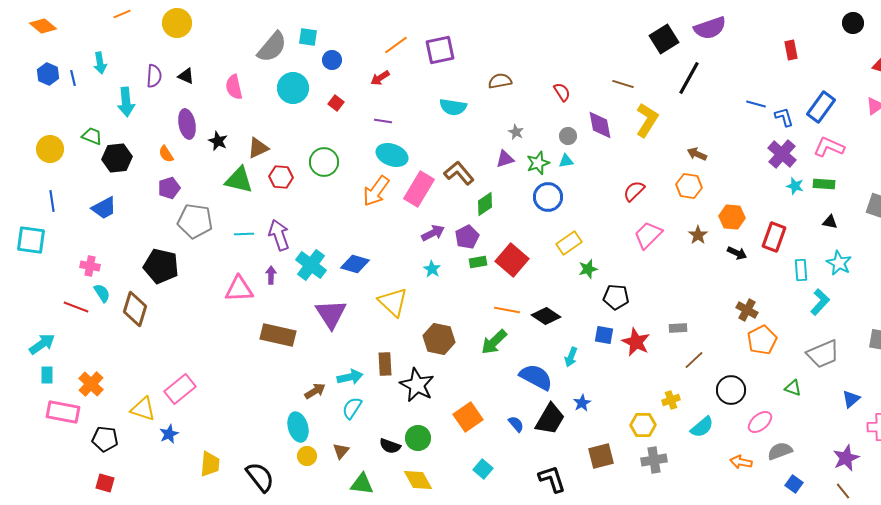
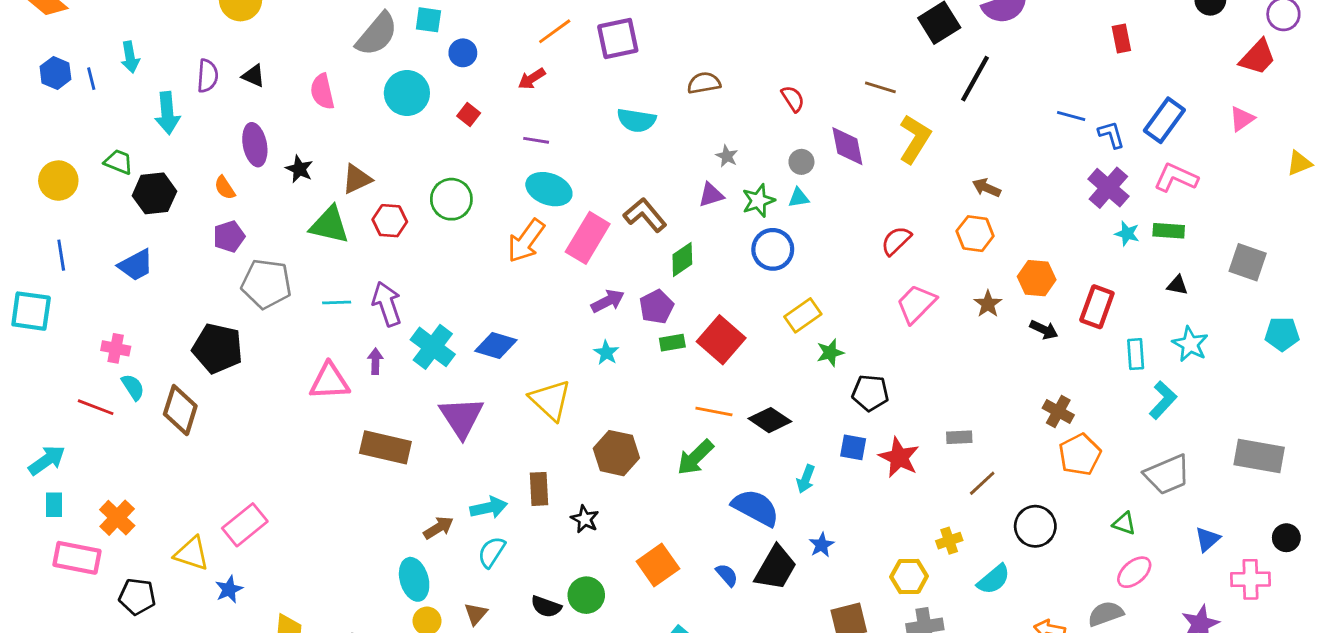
black star: (417, 385) -> (585, 519), size x0.6
pink ellipse: (760, 422) -> (1134, 572), moved

